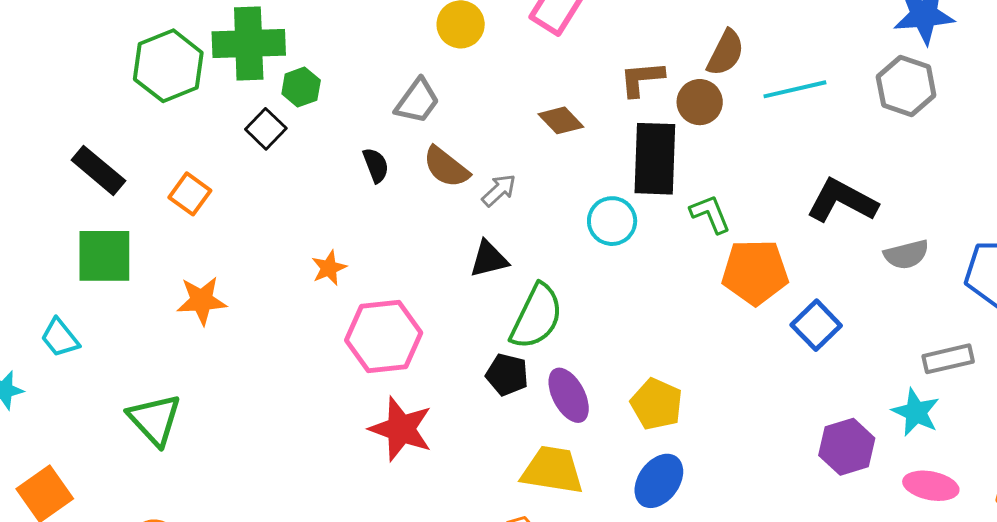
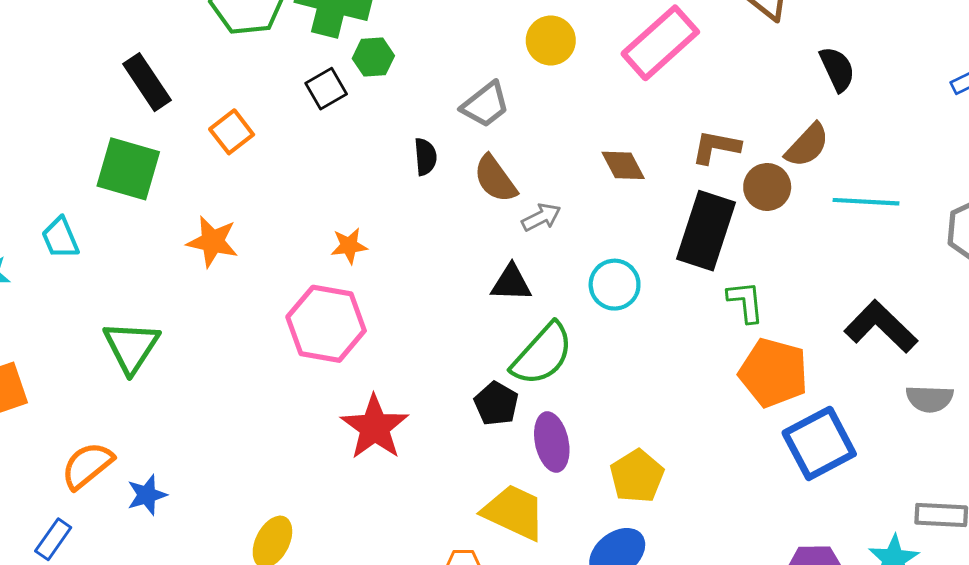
cyan circle: (612, 221) -> (615, 285), moved
blue square: (816, 325) -> (819, 443), size x1.4
pink hexagon: (384, 336) -> (326, 324), moved

